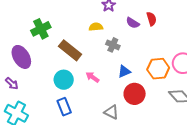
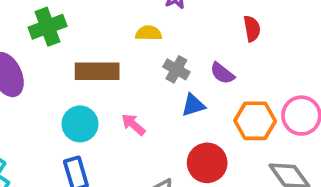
purple semicircle: (133, 23) -> (222, 73), moved
brown rectangle: (70, 50) -> (97, 71), turned -45
blue triangle: (124, 71) -> (193, 105), moved

